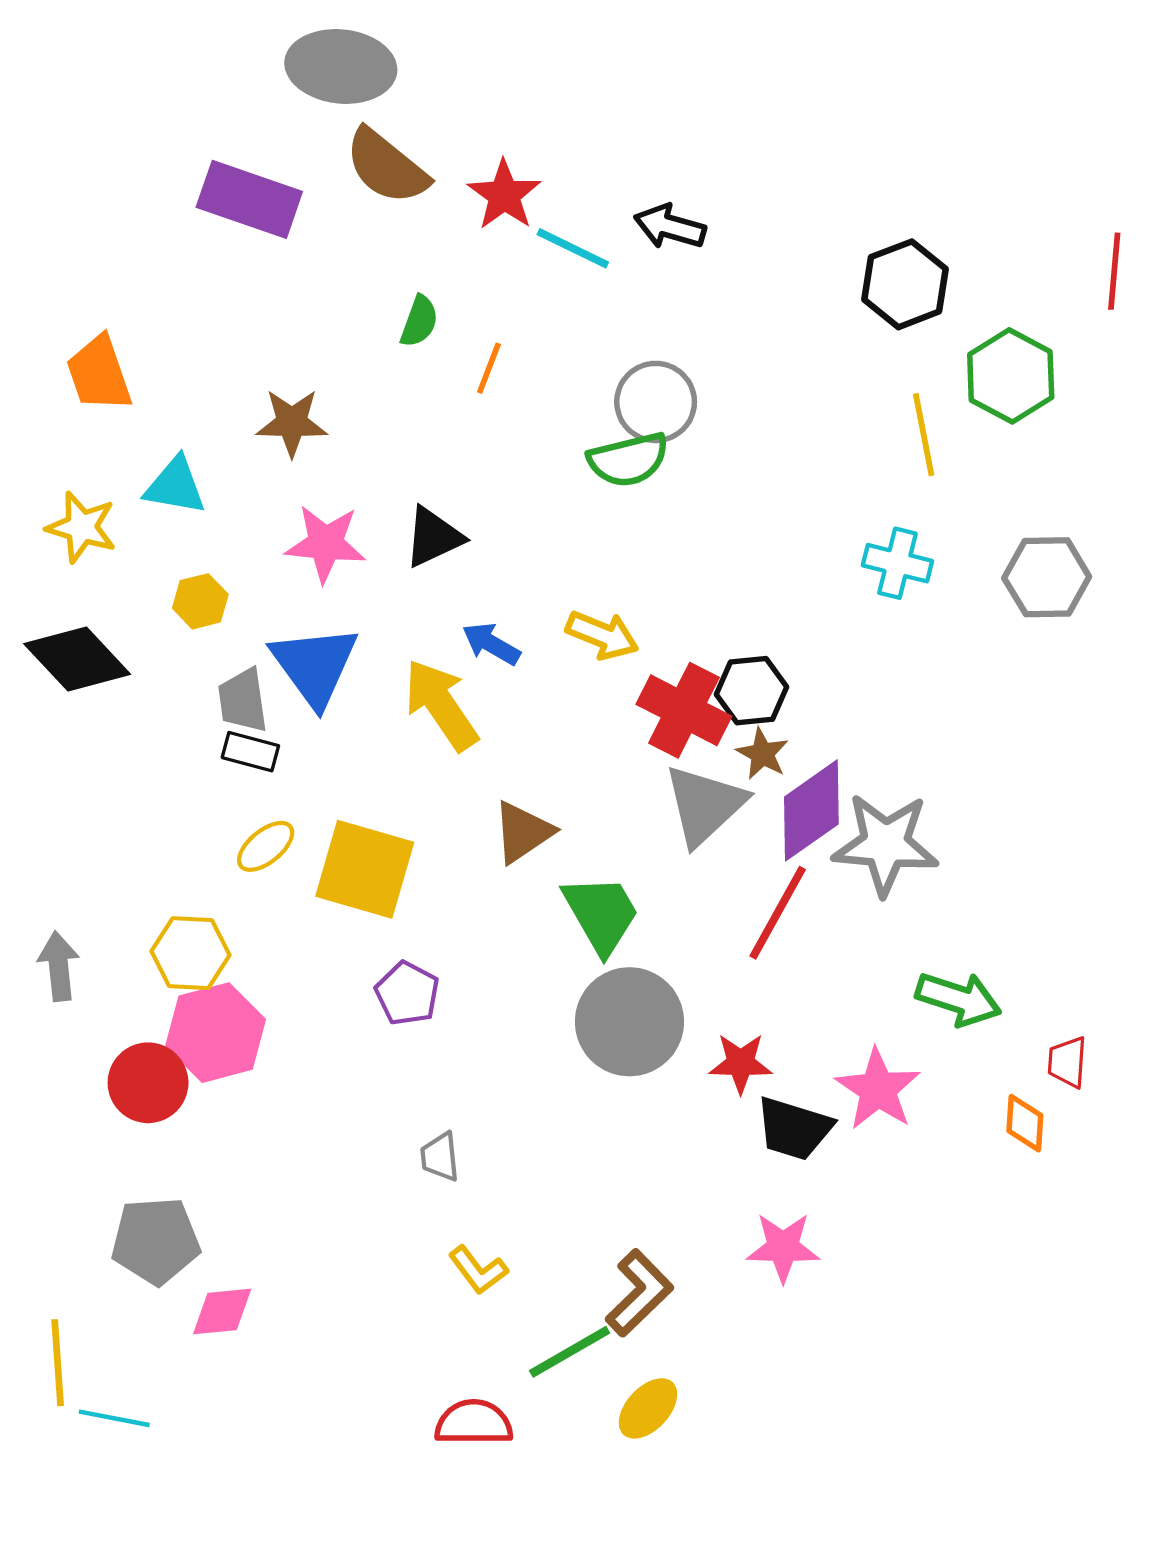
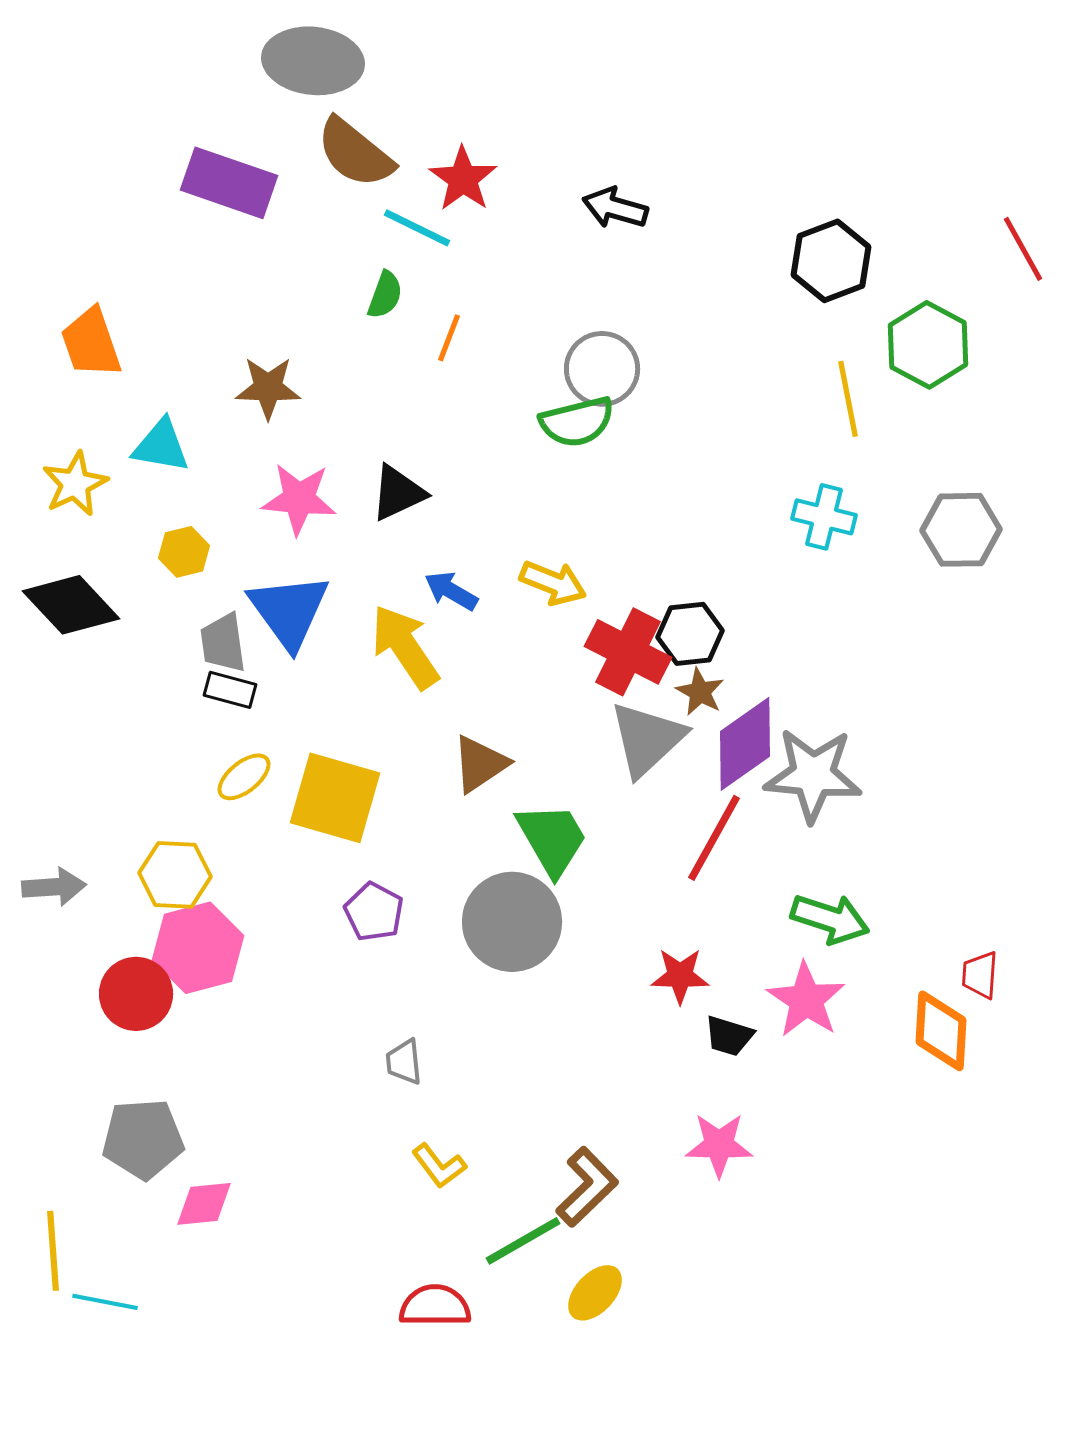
cyan line: (573, 248) -> (417, 228), moved
red line: (1114, 271) -> (1023, 249), turned -34
yellow star: (82, 527) -> (75, 484), turned 30
gray arrow: (59, 966) -> (54, 887), turned 92
green arrow: (958, 999) -> (830, 919), moved
gray circle: (629, 1022) -> (512, 922), moved
orange diamond: (1025, 1123) -> (941, 1031), size x1.5
black trapezoid: (794, 1129) -> (729, 1036), size x0.7

